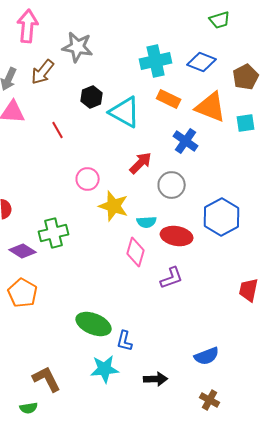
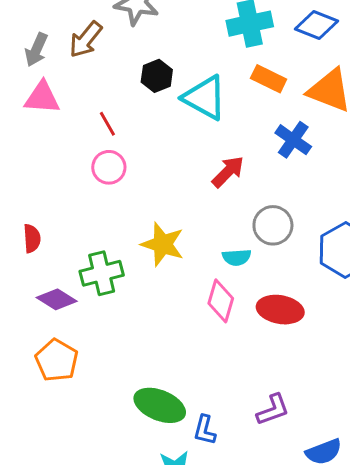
pink circle: (88, 179) -> (109, 167), moved
gray circle: (172, 185) -> (273, 225), moved
yellow star: (114, 206) -> (163, 244), moved
red ellipse: (177, 236) -> (280, 310), moved
purple L-shape: (172, 278) -> (273, 410), moved

